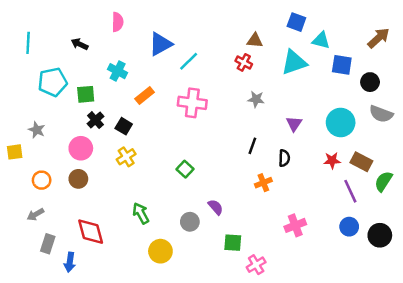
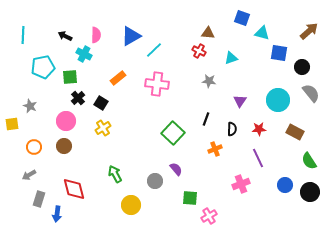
pink semicircle: (118, 22) -> (96, 35), moved
cyan triangle: (294, 62) -> (231, 58), moved, size x0.6
cyan cross: (118, 71) -> (84, 54), moved
gray semicircle: (381, 114) -> (311, 93), turned -150
red star: (332, 160) -> (259, 129), moved
green square: (185, 169) -> (173, 133), moved, size x1.6
green semicircle: (383, 181) -> (309, 161), moved, turned -66
purple line: (350, 191) -> (258, 158), moved

